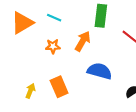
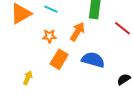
orange rectangle: (59, 87) -> (59, 59), moved, turned 54

